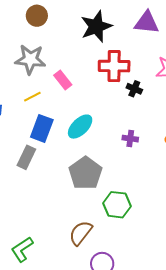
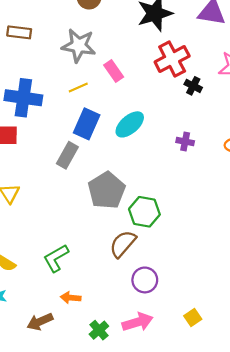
red cross: (114, 66) -> (172, 59), turned -32
gray pentagon: (85, 173) -> (107, 190), moved
green hexagon: (117, 205) -> (144, 212), moved

